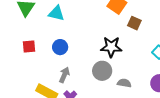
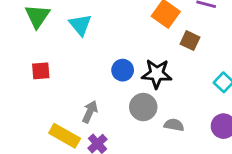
cyan triangle: (56, 13) -> (80, 25), turned 36
blue circle: (60, 47) -> (123, 70), moved

